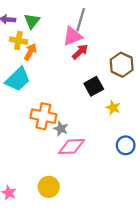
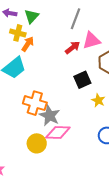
pink triangle: (73, 36) -> (91, 40), moved
gray star: (61, 129) -> (50, 116), size x1.5
yellow circle: (49, 187) -> (37, 143), moved

